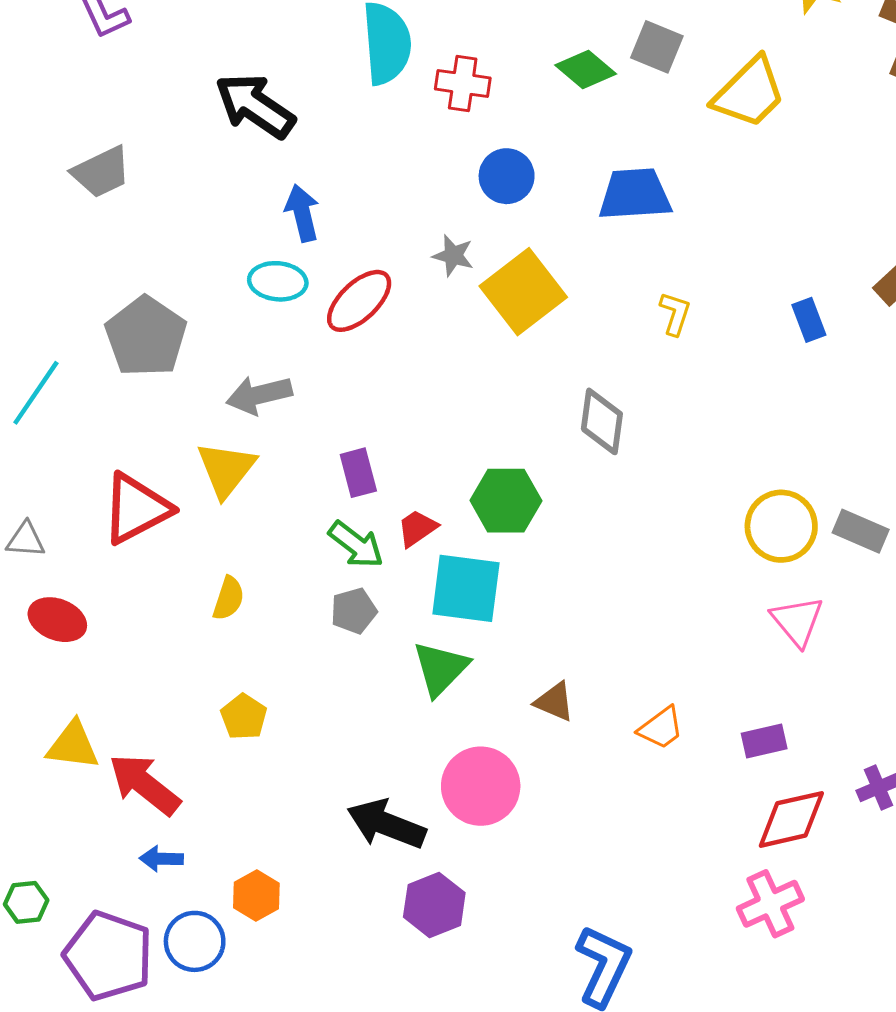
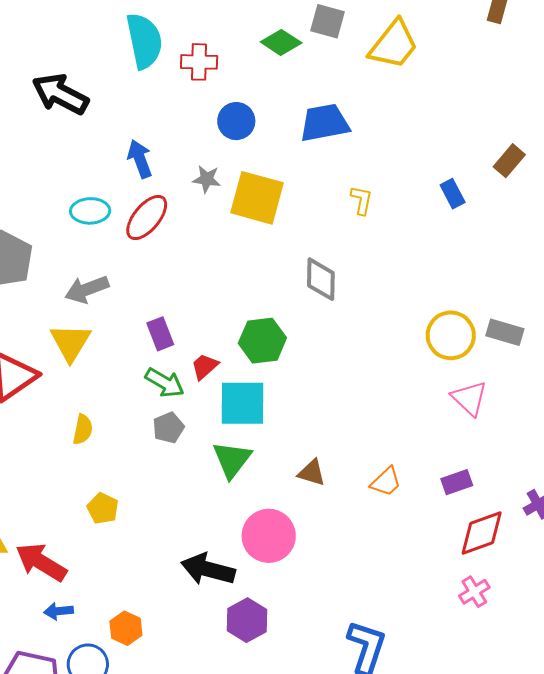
blue arrow: (302, 213) -> (140, 159), moved
yellow square: (523, 292) -> (257, 198), turned -30
pink cross: (770, 904) -> (474, 592), size x0.7

